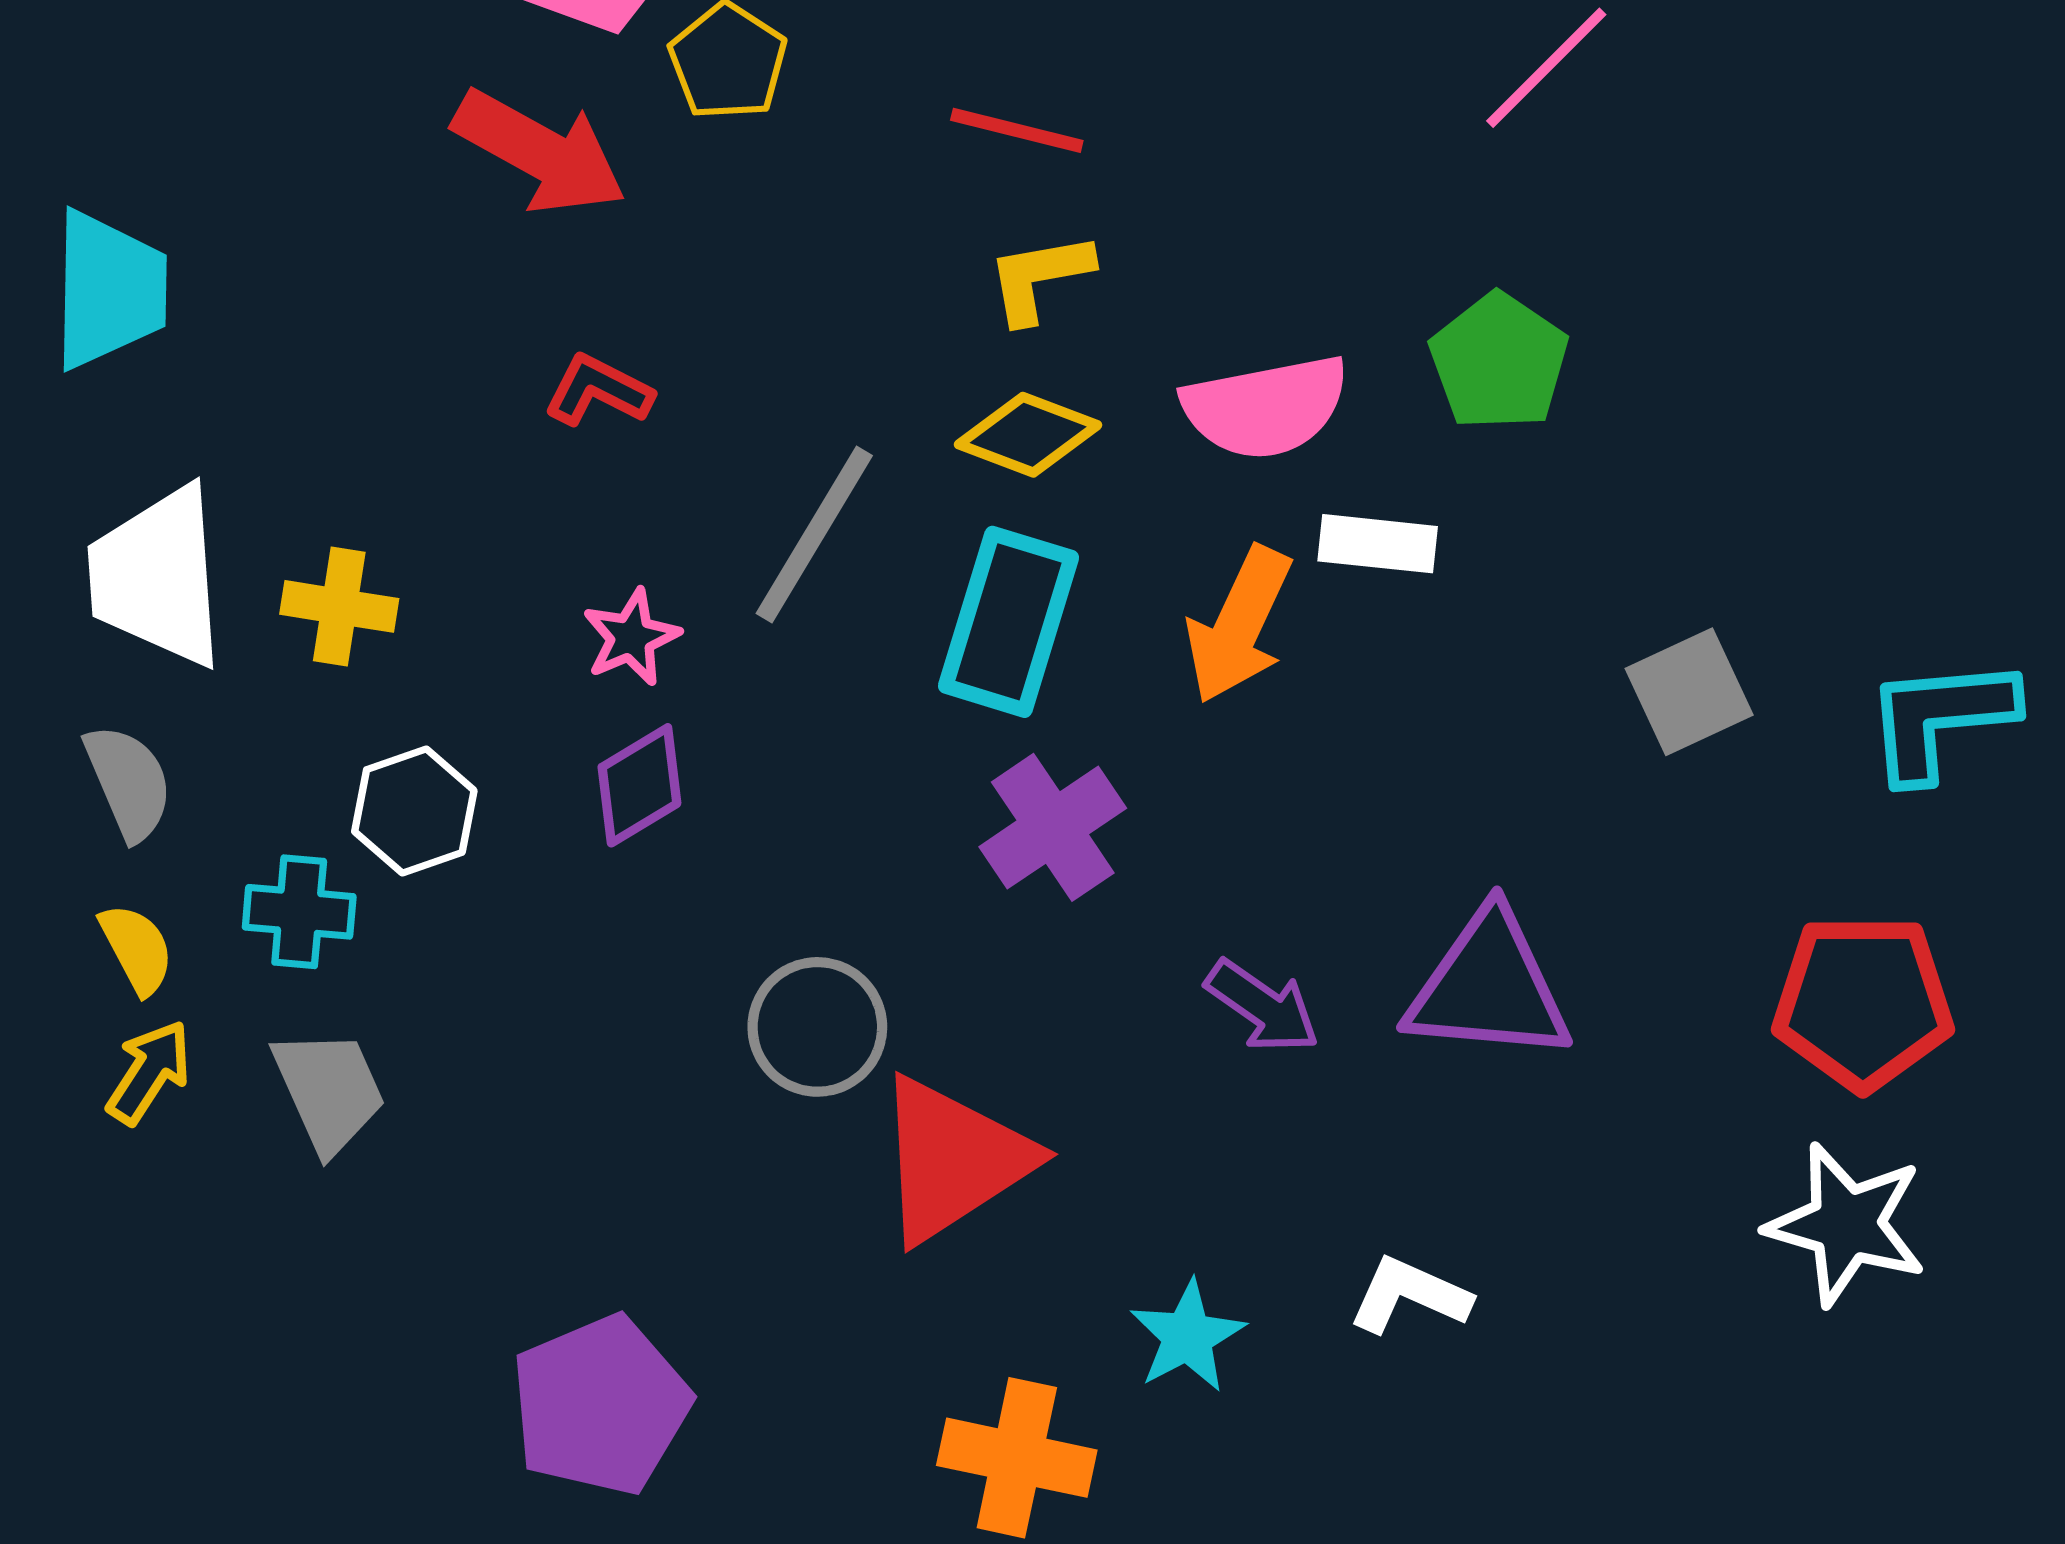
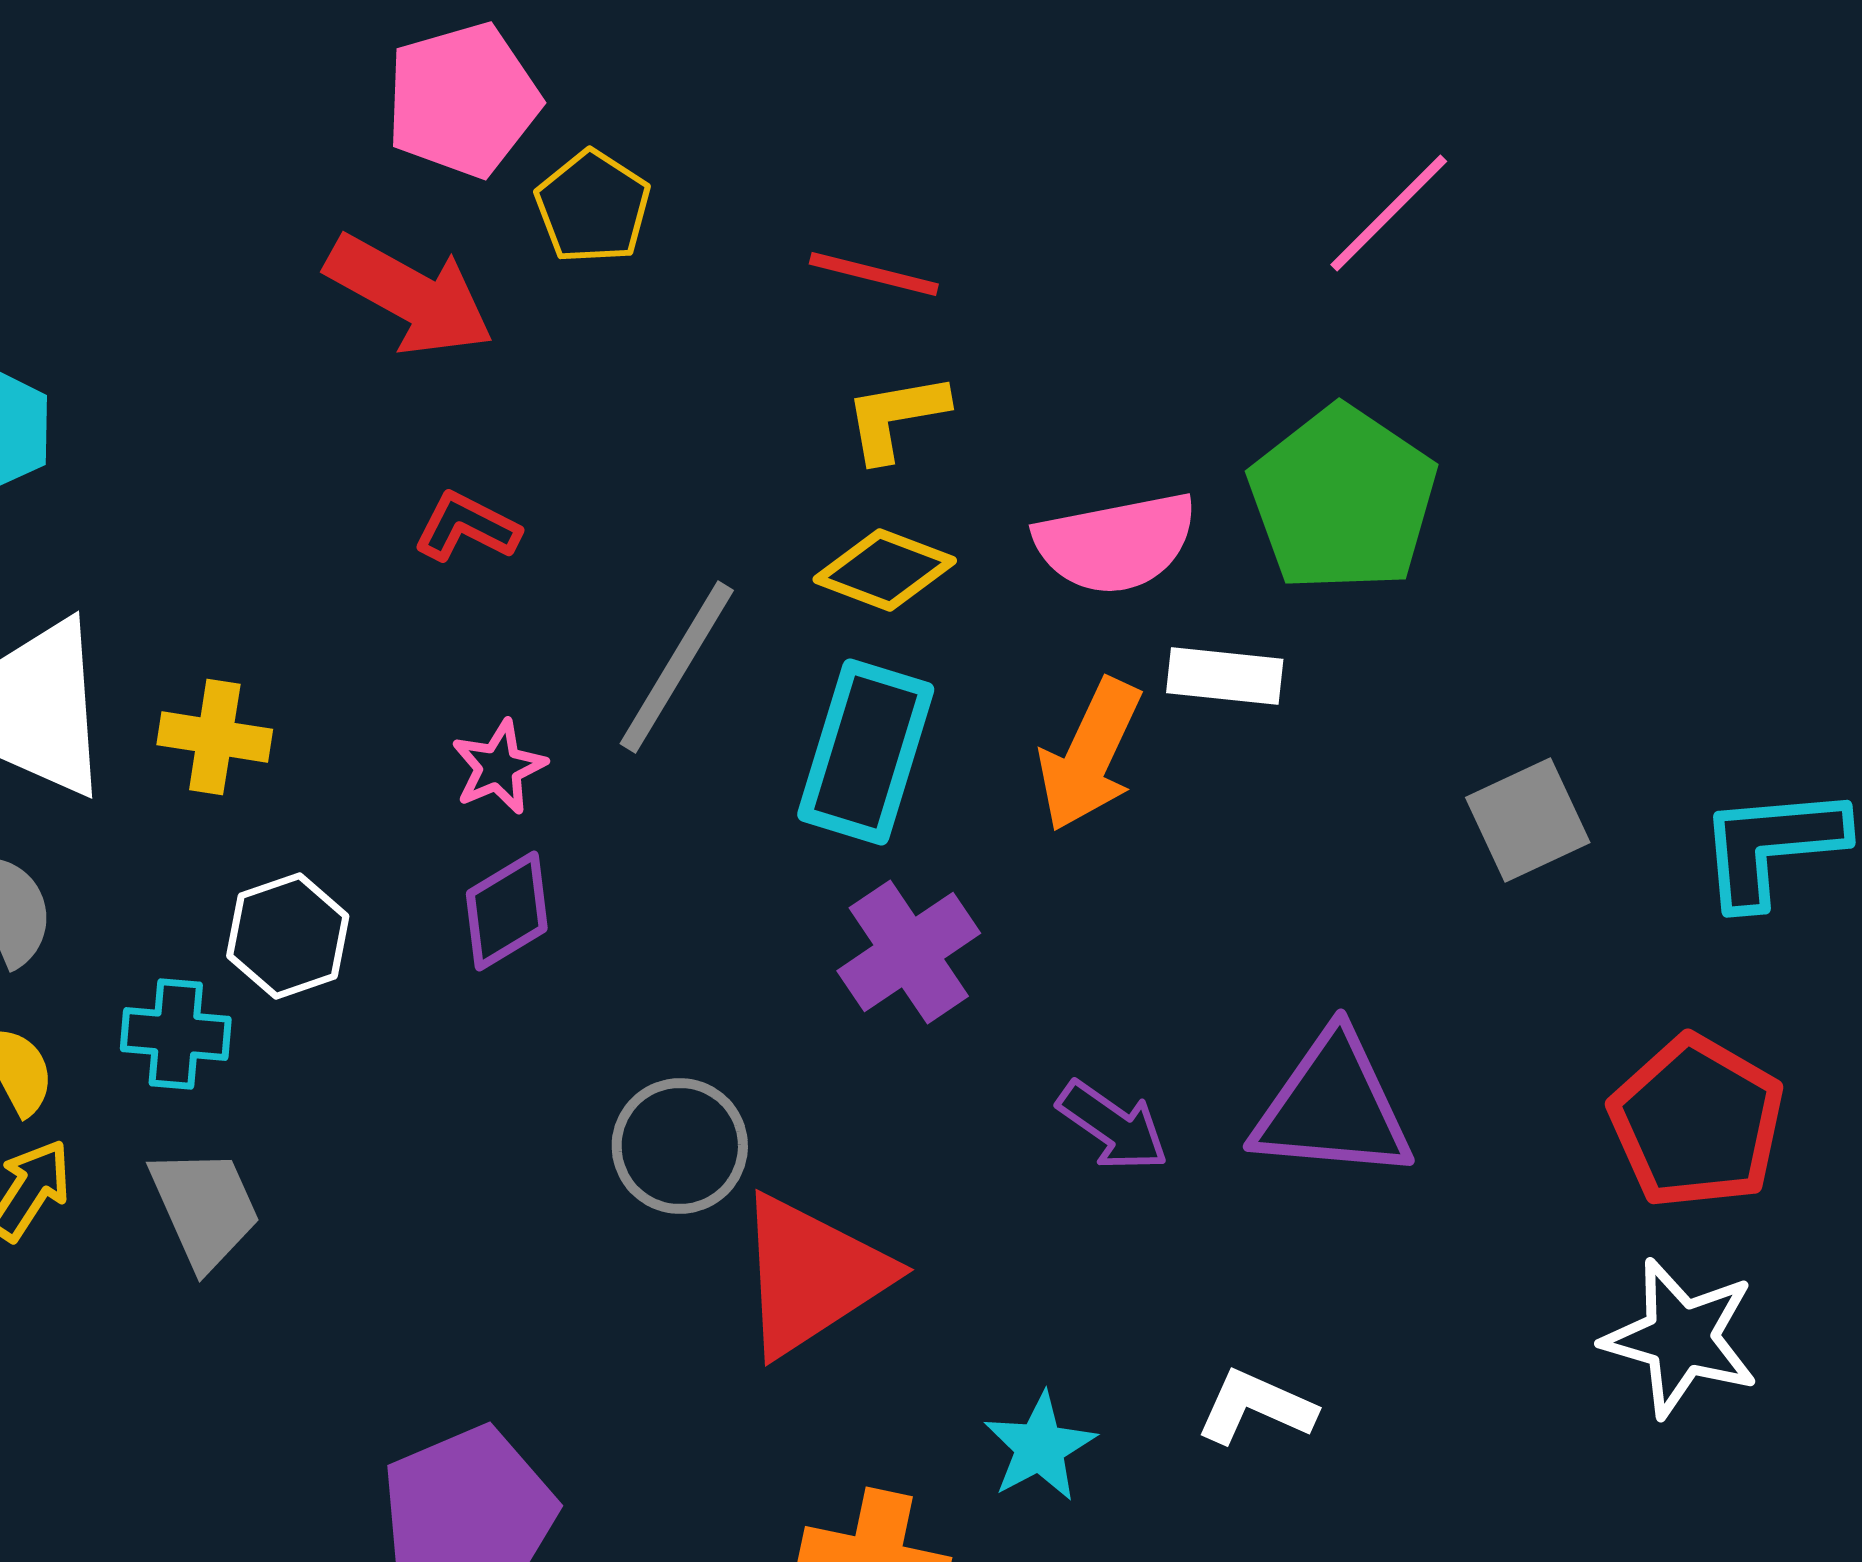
green pentagon: (1499, 362) -> (1343, 499), size x1.4
red pentagon: (1863, 1002) -> (1697, 1122), turned 30

